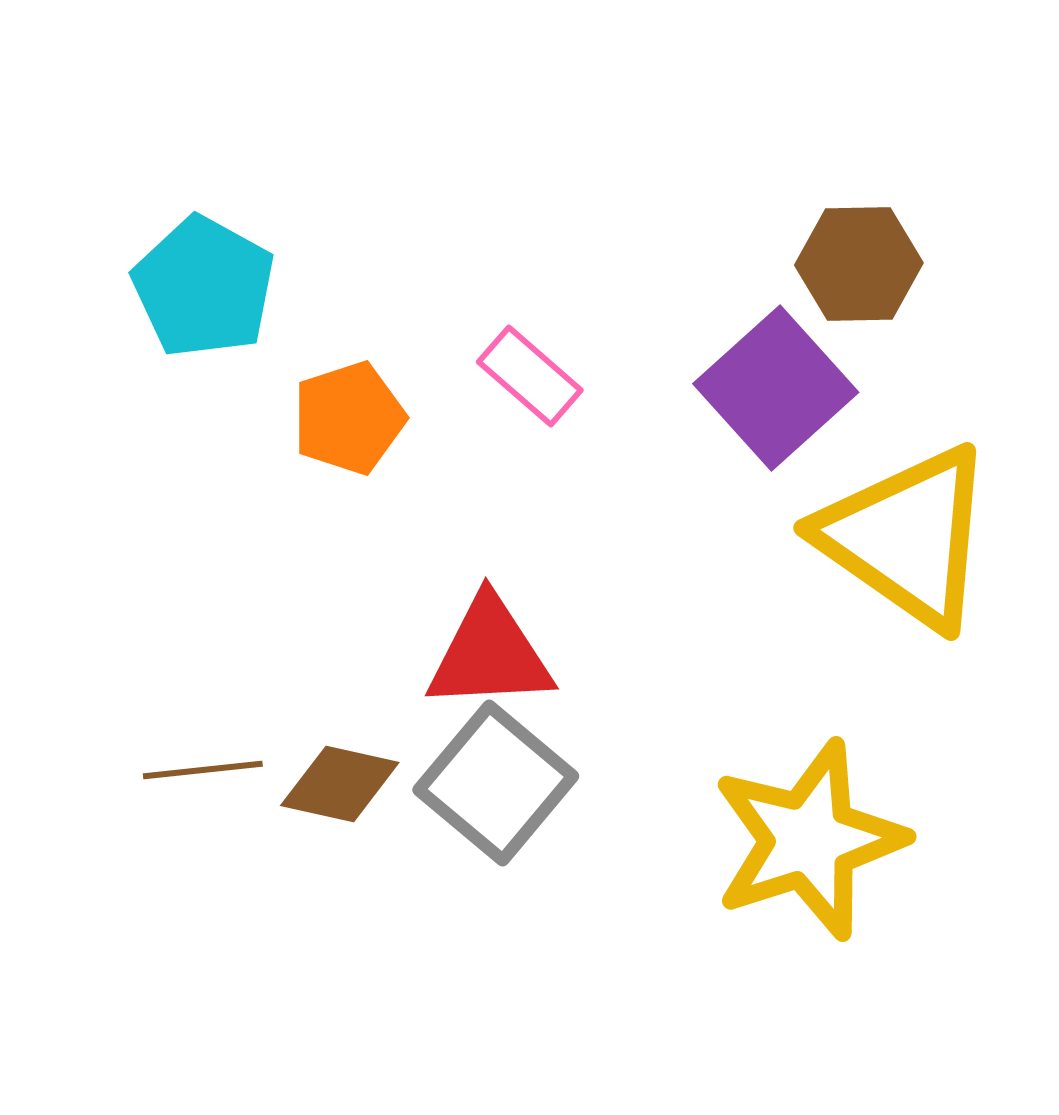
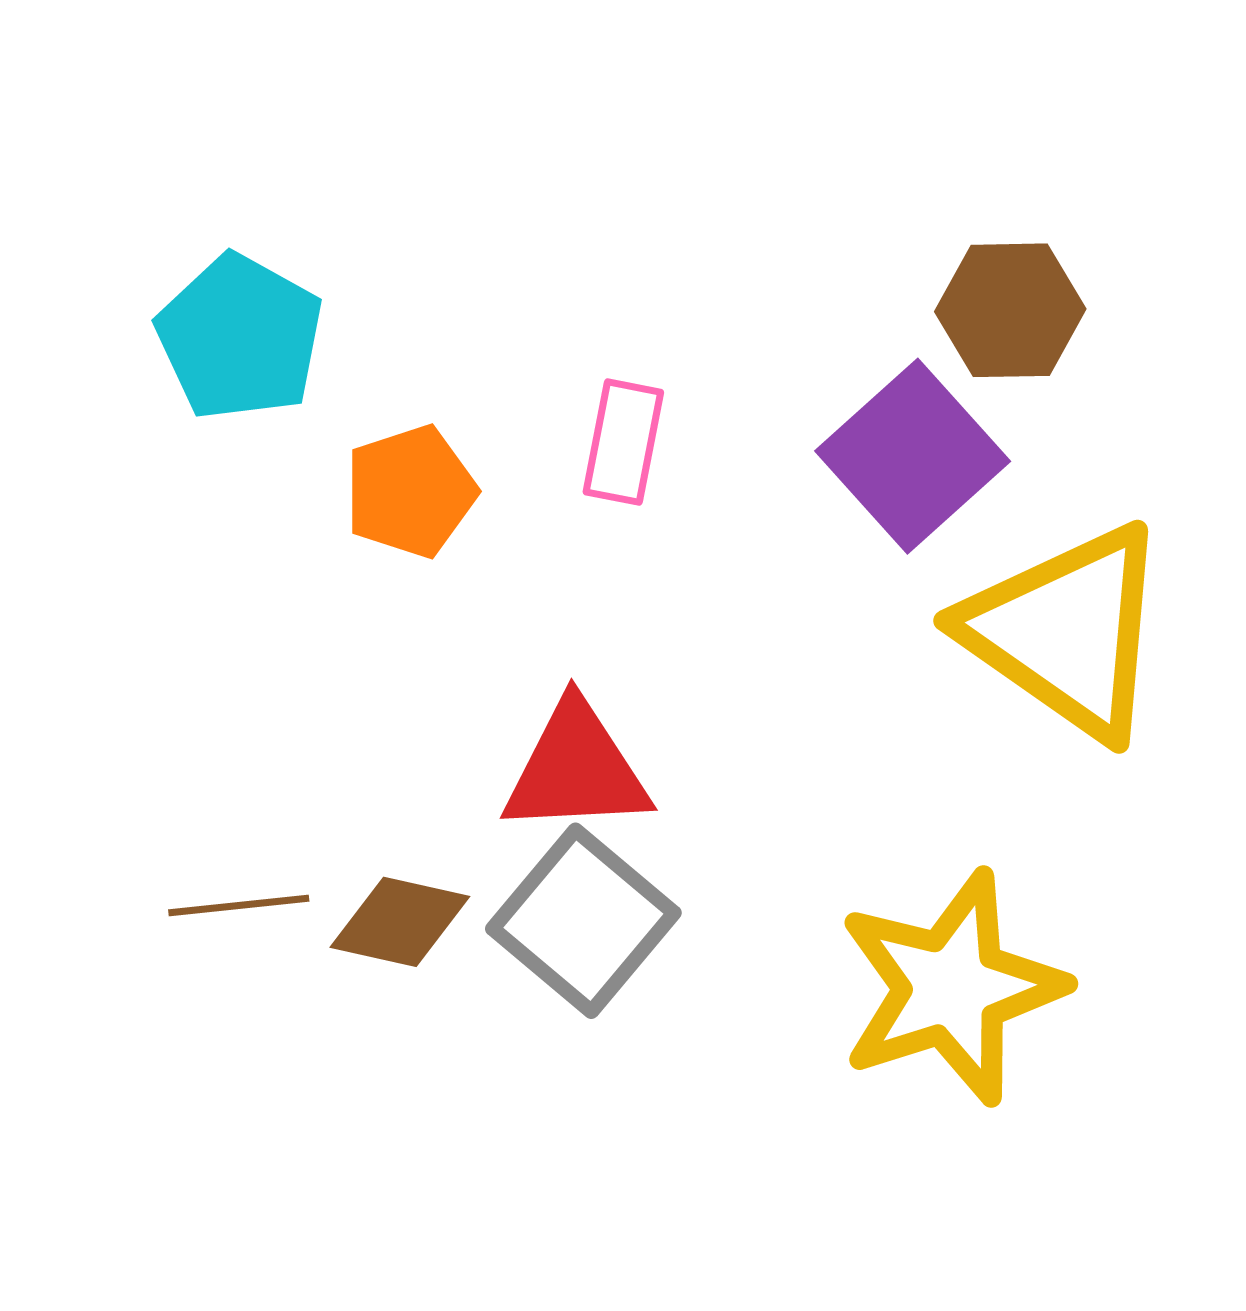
pink rectangle: (530, 376) -> (623, 442), turned 60

